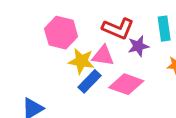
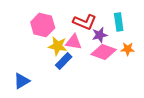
pink diamond: (126, 84) -> (104, 52), moved

